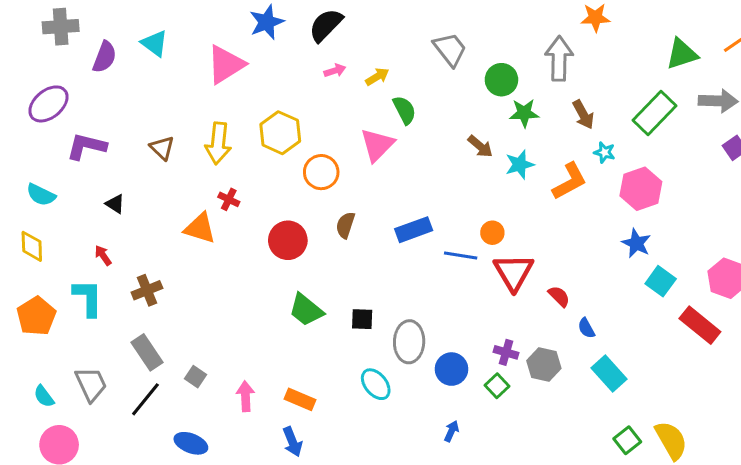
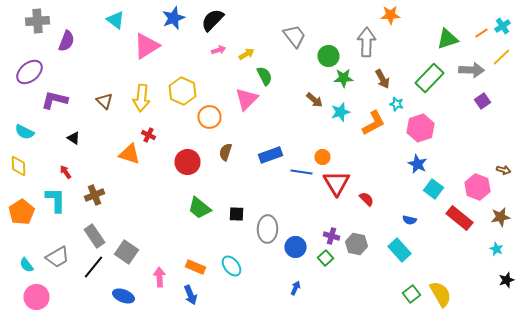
cyan triangle: (155, 43) -> (116, 20), moved
blue semicircle: (586, 328) -> (410, 220), moved, turned -48
gray square: (195, 377) -> (126, 252), size x1.6
gray trapezoid: (91, 384) -> (58, 257), turned 85
cyan ellipse: (376, 384) -> (232, 266), moved
pink arrow: (245, 396) -> (160, 277), moved

